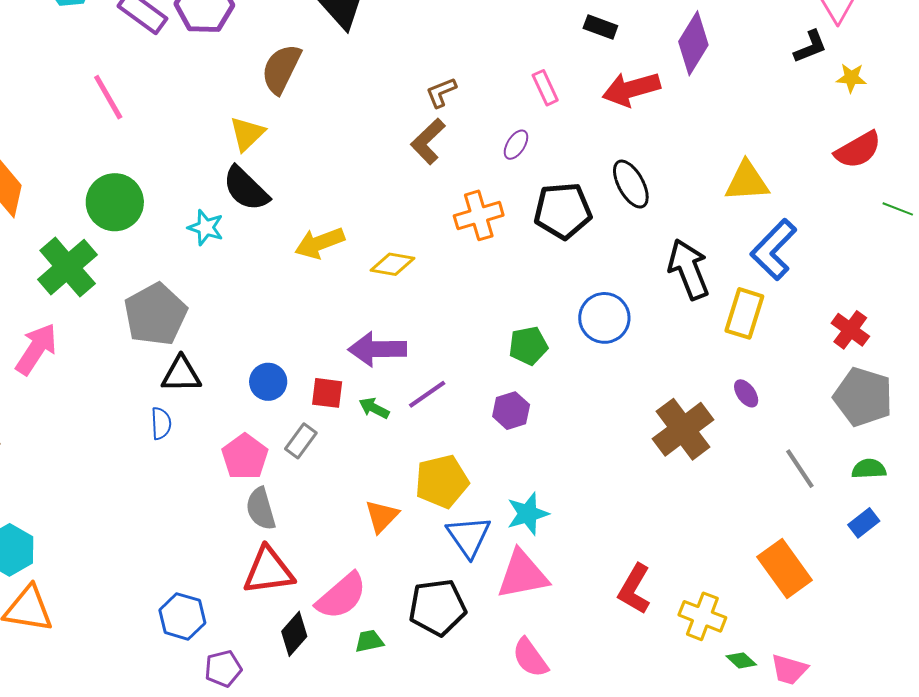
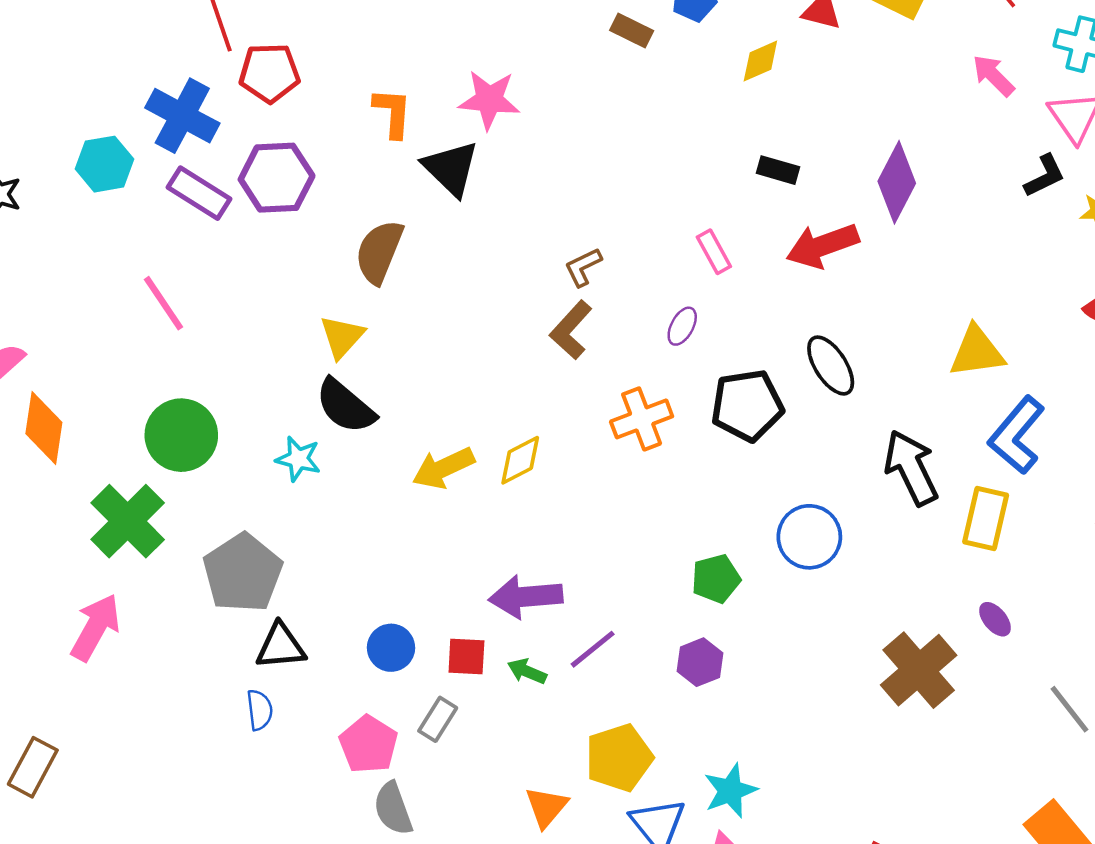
yellow diamond: (393, 264) -> (520, 460), moved, turned -33

